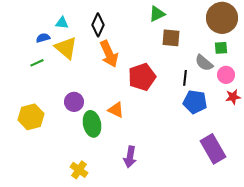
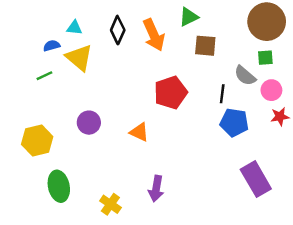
orange arrow: (109, 54) -> (154, 35), moved
green ellipse: (92, 124) -> (59, 186), moved
yellow cross: (79, 170) -> (110, 204), moved

